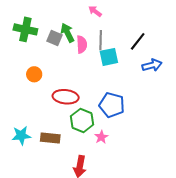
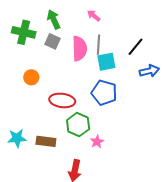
green arrow: (67, 33) -> (54, 19), moved
pink semicircle: (82, 44) -> (79, 49), size x1.4
blue pentagon: (112, 105) -> (104, 93), moved

